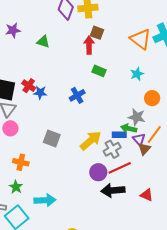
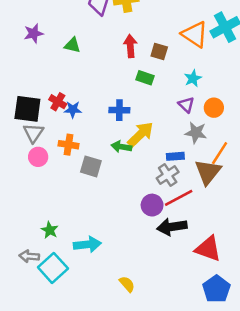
brown square: (97, 33) -> (159, 51), moved
blue cross: (77, 95) -> (119, 110), turned 35
green arrow: (129, 128) -> (121, 147), moved
purple triangle: (139, 139) -> (186, 105), moved
yellow arrow: (91, 141) -> (140, 134), moved
brown triangle: (144, 149) -> (208, 172), size x1.6
orange cross: (21, 162) -> (69, 145), moved
red triangle: (147, 195) -> (208, 249), moved, size x1.6

